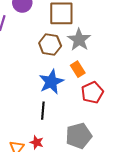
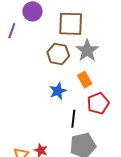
blue star: (51, 82) -> (58, 91), size x0.7
black line: (43, 111) -> (73, 119), moved

